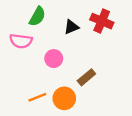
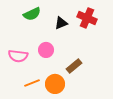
green semicircle: (37, 16) -> (32, 14), turned 36
pink semicircle: (21, 41) -> (18, 56), moved

